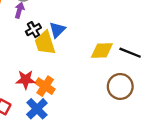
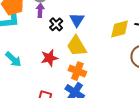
yellow trapezoid: (45, 43) -> (77, 46), moved
red star: (26, 80) -> (49, 58), moved

